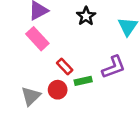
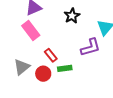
purple L-shape: (114, 67) -> (90, 47), moved
gray triangle: (31, 96) -> (22, 67), moved

